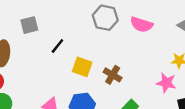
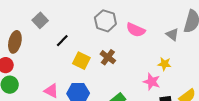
gray square: (29, 25) -> (40, 20), turned -35
brown cross: (113, 75) -> (108, 57), moved

